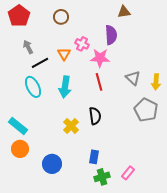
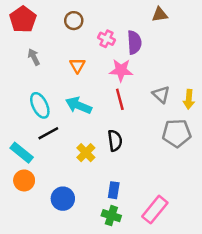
brown triangle: (124, 12) -> (160, 15), moved
pink cross: (82, 44) -> (106, 39), moved
black line: (40, 63) -> (48, 133), moved
cyan arrow: (65, 87) -> (79, 105), turned 105
gray pentagon: (146, 110) -> (177, 133), turned -30
pink rectangle: (128, 173) -> (155, 210), size x1.6
green cross: (102, 177) -> (111, 216), moved, turned 35

